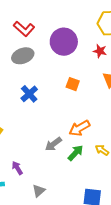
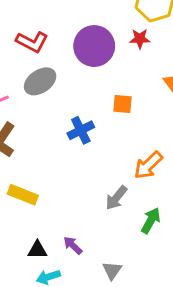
red star: (100, 51) -> (140, 39), moved
blue cross: (29, 94) -> (81, 130), moved, turned 30
green arrow: (75, 153) -> (151, 221), moved

